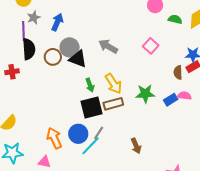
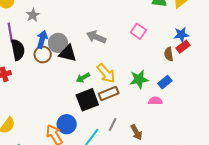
gray star: (34, 17) -> (33, 15), moved
blue arrow: (57, 22) -> (42, 39), moved
green arrow: (90, 85) -> (83, 78), turned 88
pink semicircle: (184, 96) -> (155, 101), moved
gray line: (99, 133) -> (113, 125), moved
blue circle: (78, 134) -> (67, 124), moved

